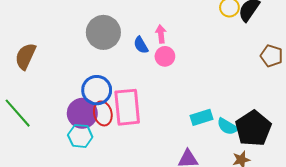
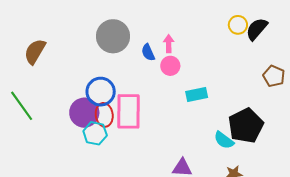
cyan rectangle: (201, 117) -> (197, 94), moved
black pentagon: (253, 128) -> (246, 126), moved
cyan hexagon: (80, 136) -> (95, 133), moved

